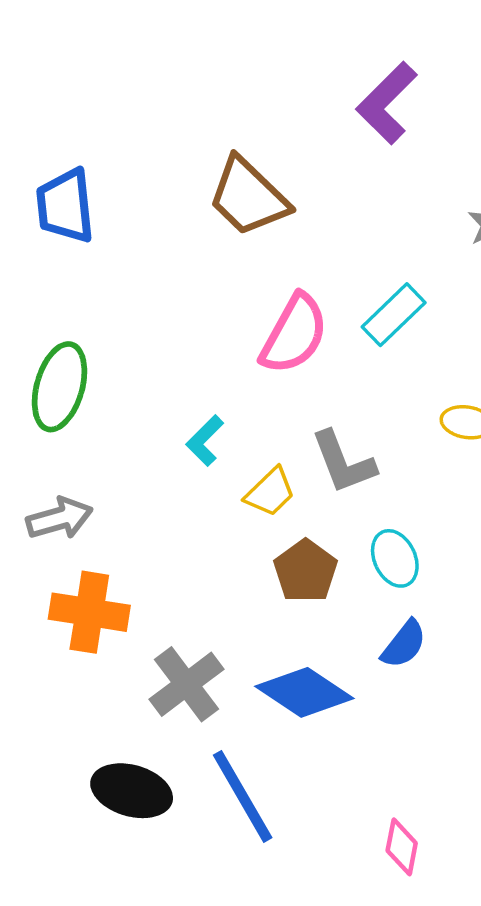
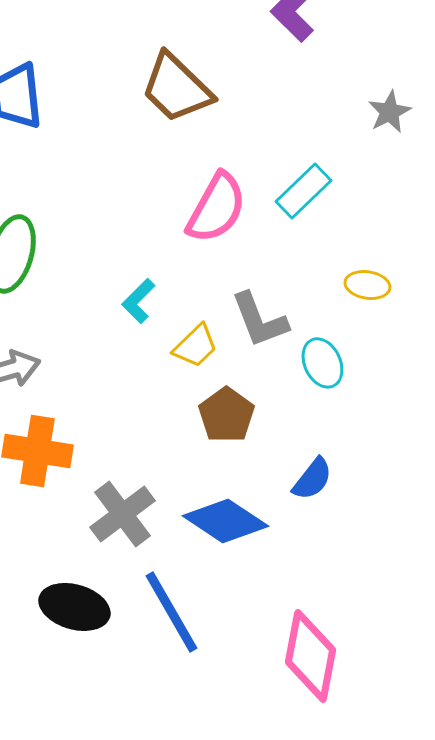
cyan ellipse: (395, 558) -> (322, 363), moved
pink diamond: (402, 847) -> (310, 656), size x1.8

